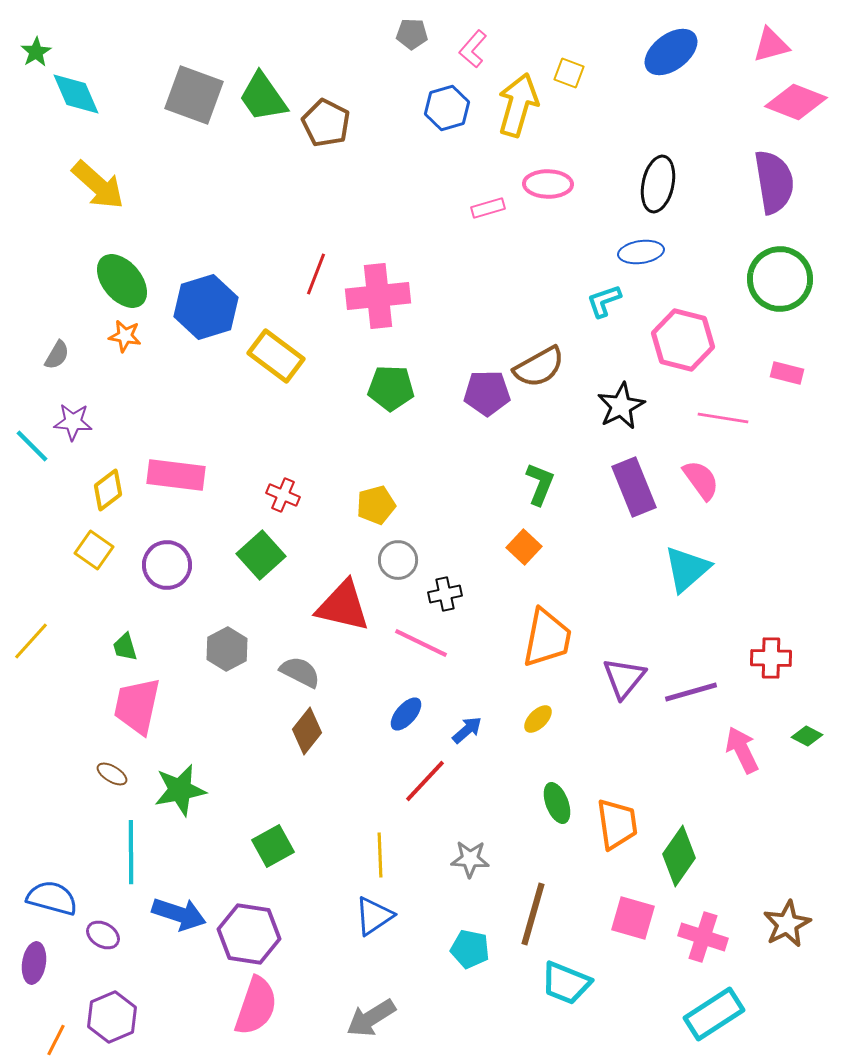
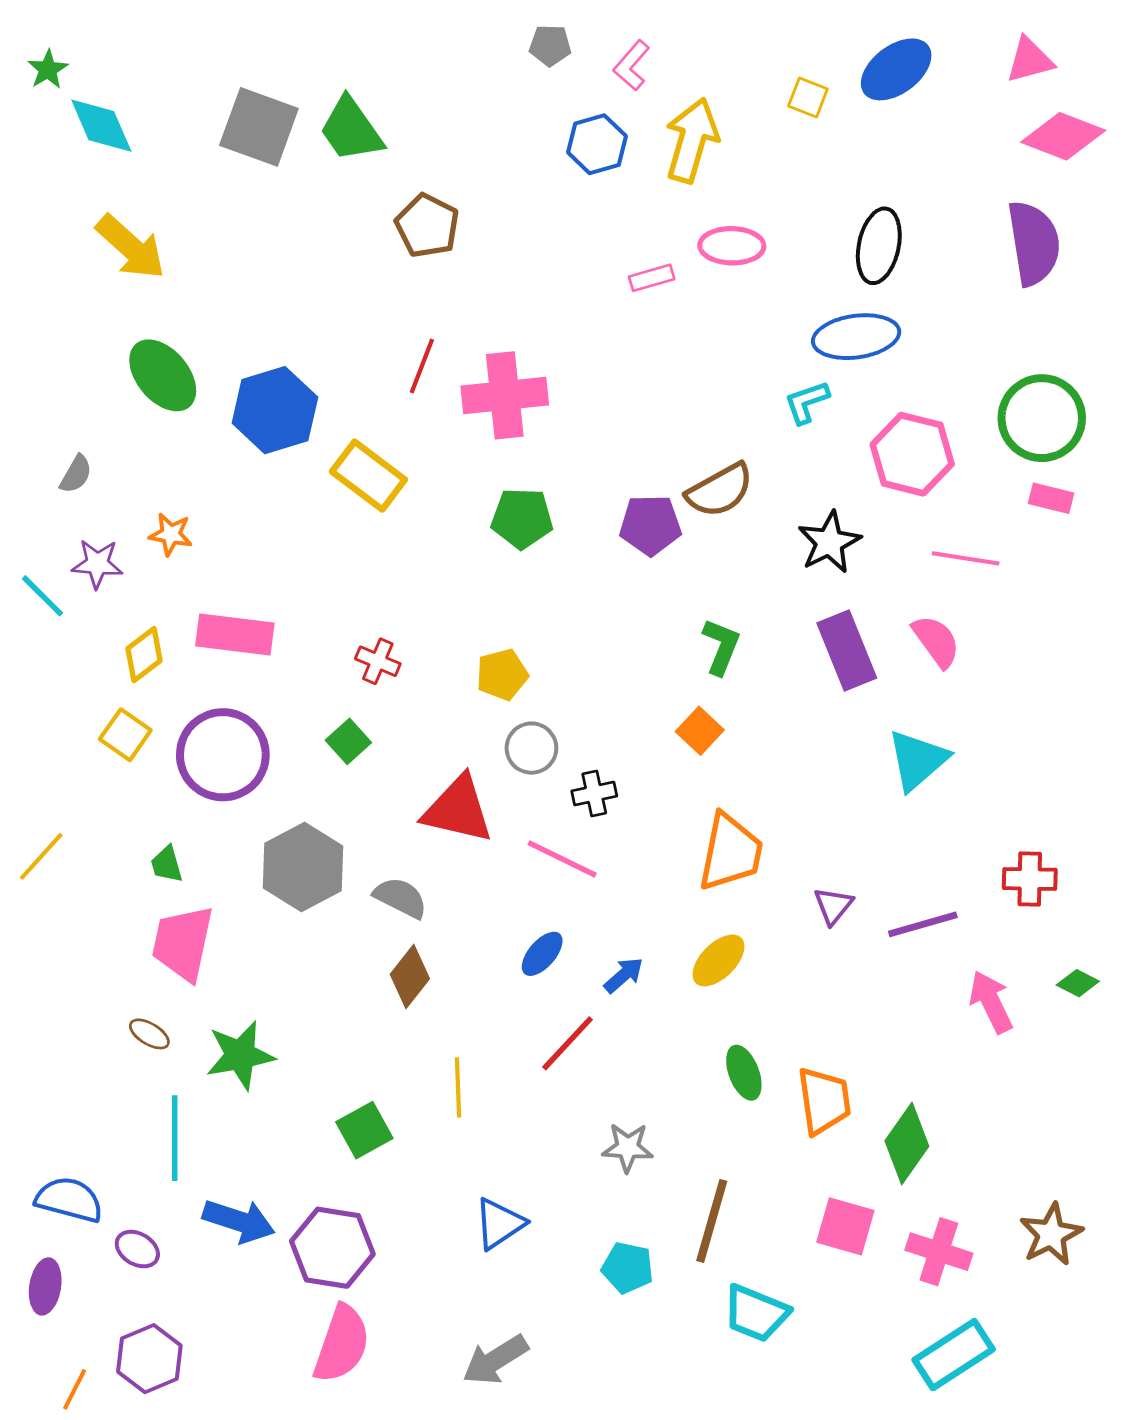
yellow square: (569, 73) -> (808, 97), moved
brown pentagon: (326, 123) -> (427, 226), moved
blue ellipse: (641, 252) -> (856, 337), size x1.4
green circle: (780, 279) -> (1042, 418), moved
orange star: (125, 336) -> (171, 534), moved
green square: (261, 555) -> (348, 741), size x0.7
purple circle: (167, 565) -> (223, 755), size x1.4
gray hexagon: (227, 649) -> (303, 867), size x1.5
purple triangle: (624, 678) -> (833, 906), size x0.7
yellow ellipse: (538, 719) -> (718, 960), size x1.4
yellow line: (380, 855) -> (458, 1087), moved

